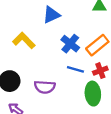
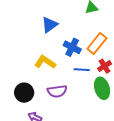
yellow L-shape: (24, 41) -> (45, 62), moved

